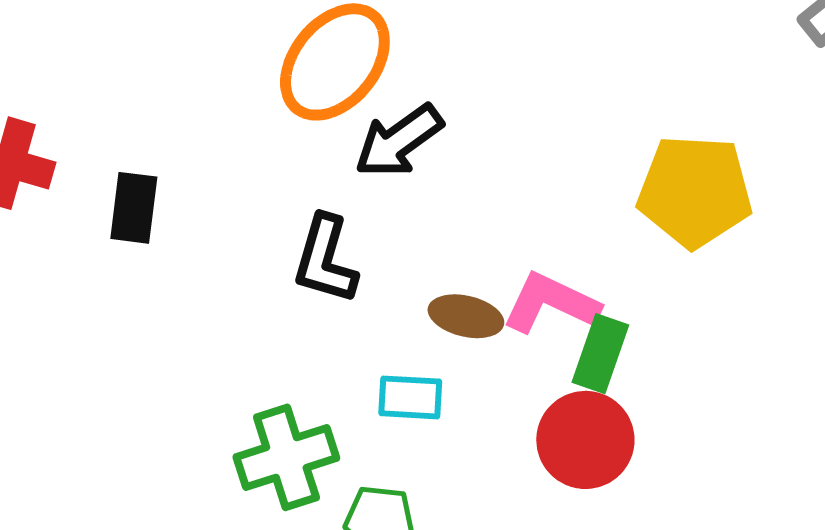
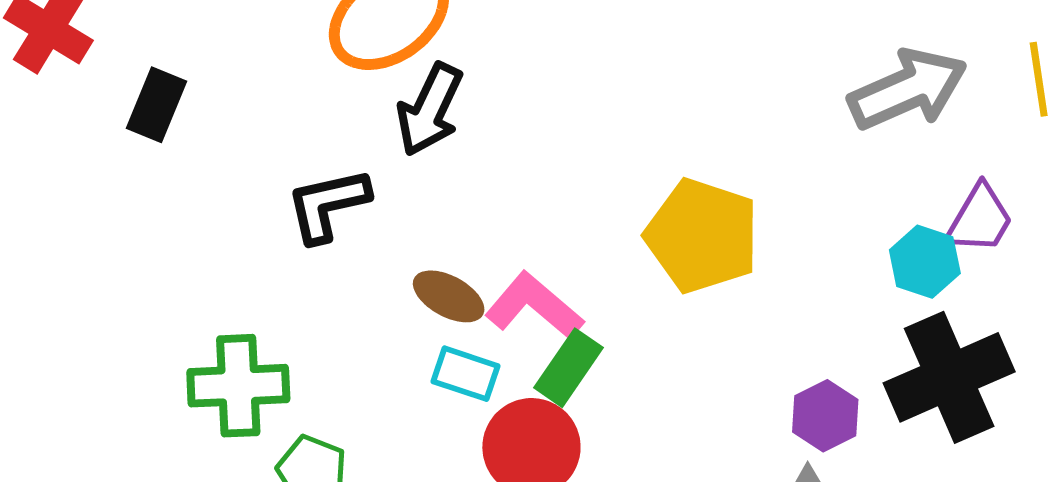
black arrow: (399, 141) -> (430, 110), turned -44
black L-shape: (325, 260) -> (328, 205), turned 46
cyan rectangle: (410, 397) -> (466, 374), moved

